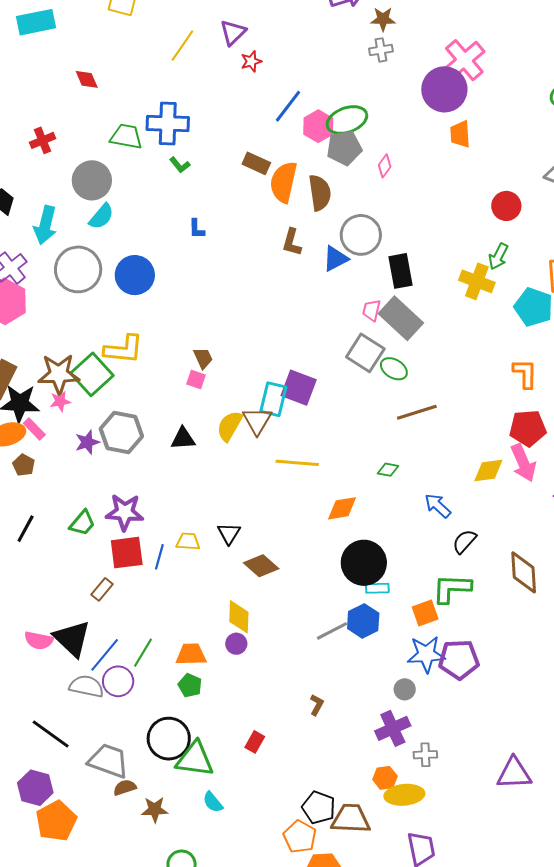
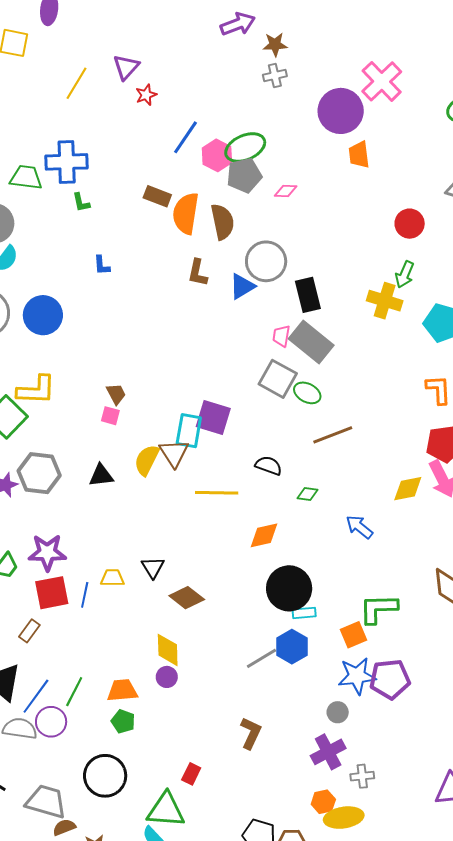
pink cross: (464, 60) -> (382, 81), moved
green L-shape: (180, 165) -> (81, 203), turned 30
pink diamond: (385, 166) -> (286, 191), turned 60
black semicircle: (464, 541) -> (269, 466), moved, turned 72
brown L-shape: (317, 705) -> (251, 733), size x1.5
green triangle: (195, 759) -> (166, 810), moved

